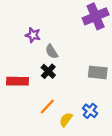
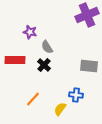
red rectangle: (18, 81) -> (15, 60), moved
orange line: (47, 106) -> (33, 99), moved
blue cross: (90, 111) -> (76, 95), moved, turned -32

